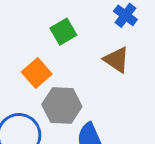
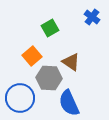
brown triangle: (117, 60) -> (71, 62), moved

